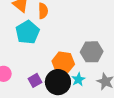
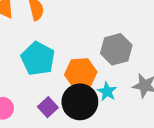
cyan pentagon: (27, 32) -> (38, 59), moved

